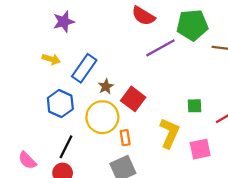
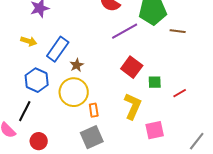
red square: (133, 99) -> (132, 67), moved
black line: (66, 147) -> (25, 111), moved
pink square: (200, 149) -> (155, 130), moved

